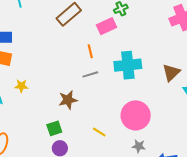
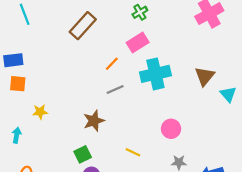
pink rectangle: (107, 26) -> (138, 43), moved
orange line: (90, 51) -> (112, 64), turned 64
pink circle: (136, 115) -> (171, 129), size x0.6

